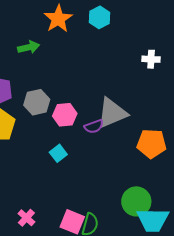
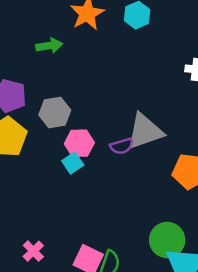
pink hexagon: (65, 115) -> (79, 143), moved
cyan square: (58, 153) -> (73, 163), moved

